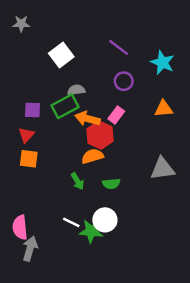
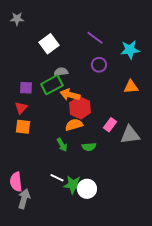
cyan star: (162, 62) -> (130, 50), turned -30
pink rectangle: (116, 115) -> (110, 125), moved
white circle: (105, 220) -> (87, 189), moved

